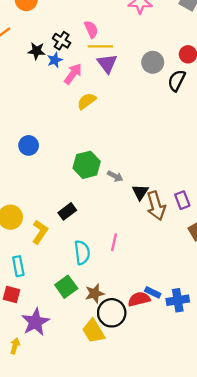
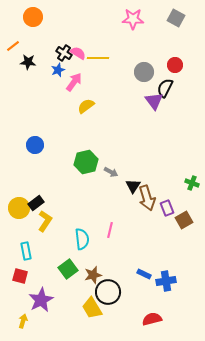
pink semicircle: (91, 29) -> (78, 53), moved, turned -35
black star: (37, 51) -> (28, 62), moved
purple triangle: (107, 63) -> (154, 101), moved
purple rectangle: (182, 200) -> (167, 208), moved
black rectangle: (67, 211) -> (36, 203), moved
red semicircle: (139, 299) -> (152, 319), moved

